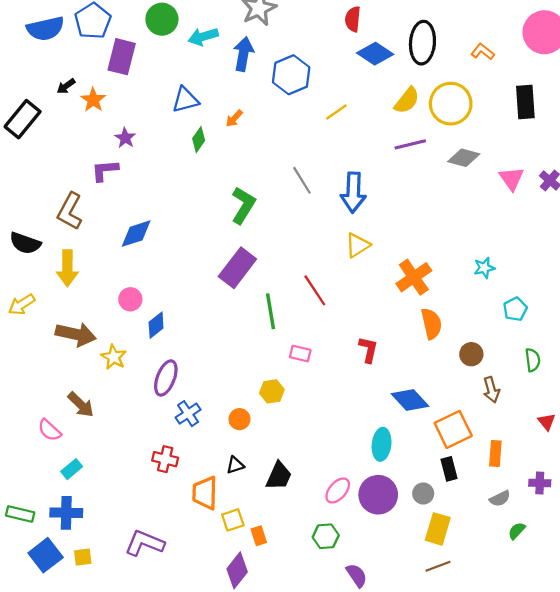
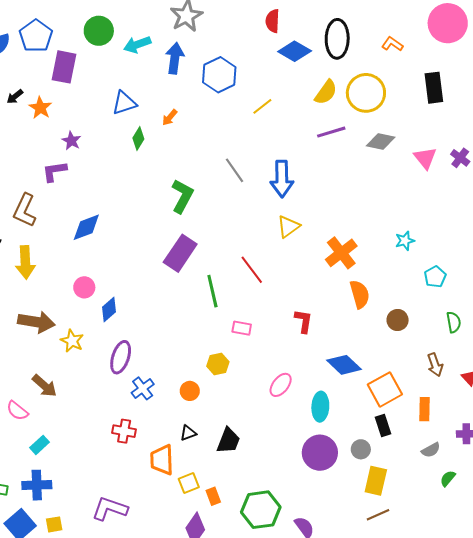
brown arrow: (491, 390) -> (435, 365), moved
pink ellipse: (338, 490) -> (281, 385), moved
green hexagon: (326, 536) -> (261, 510), moved, size x1.6

